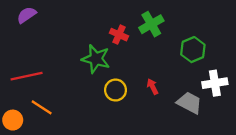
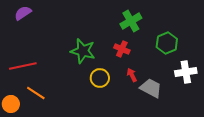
red cross: (119, 35) -> (122, 49), moved
gray trapezoid: (189, 103) -> (151, 88), moved

